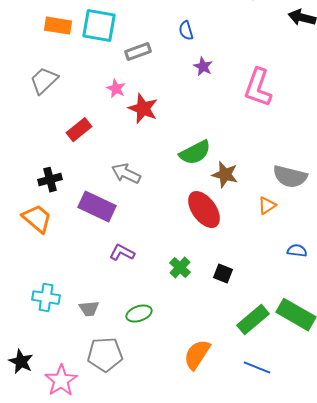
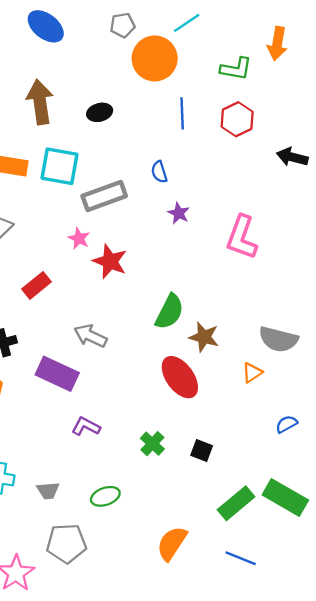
gray rectangle: (138, 52) -> (104, 196), size x1.5
green semicircle: (195, 153) -> (170, 312), turned -36
blue semicircle: (297, 251) -> (286, 424), turned -36

